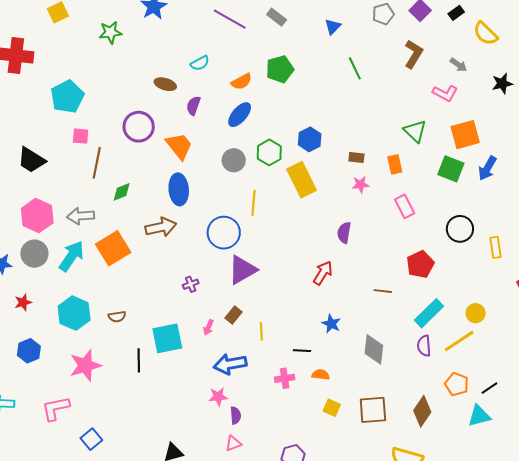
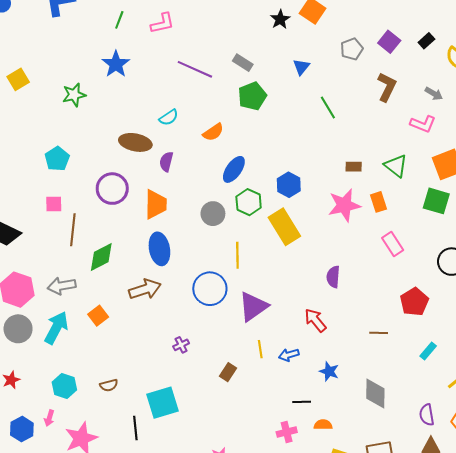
green pentagon: (280, 69) -> (252, 96), moved
brown ellipse: (165, 84) -> (135, 142), size x1.4
cyan pentagon: (67, 97) -> (57, 159), moved, size x0.7
blue ellipse: (240, 115) -> (234, 169), moved
orange trapezoid: (179, 146) -> (156, 204), turned 44
brown rectangle: (356, 158) -> (354, 167), moved
pink star: (360, 185) -> (344, 205), moved, size x1.8
green diamond: (122, 192) -> (101, 257), size x1.4
orange square: (113, 248) -> (98, 316), size x0.6
purple triangle: (242, 270) -> (253, 307), moved
red arrow: (323, 273) -> (315, 320), turned -65
cyan hexagon: (74, 313) -> (64, 386), size x0.7
cyan rectangle: (429, 313) -> (428, 351), size x0.6
pink arrow: (208, 327) -> (49, 418), moved
yellow line: (261, 331) -> (260, 349), moved
purple semicircle: (424, 346) -> (427, 415), moved
blue arrow: (230, 364) -> (289, 355), moved, size x0.6

